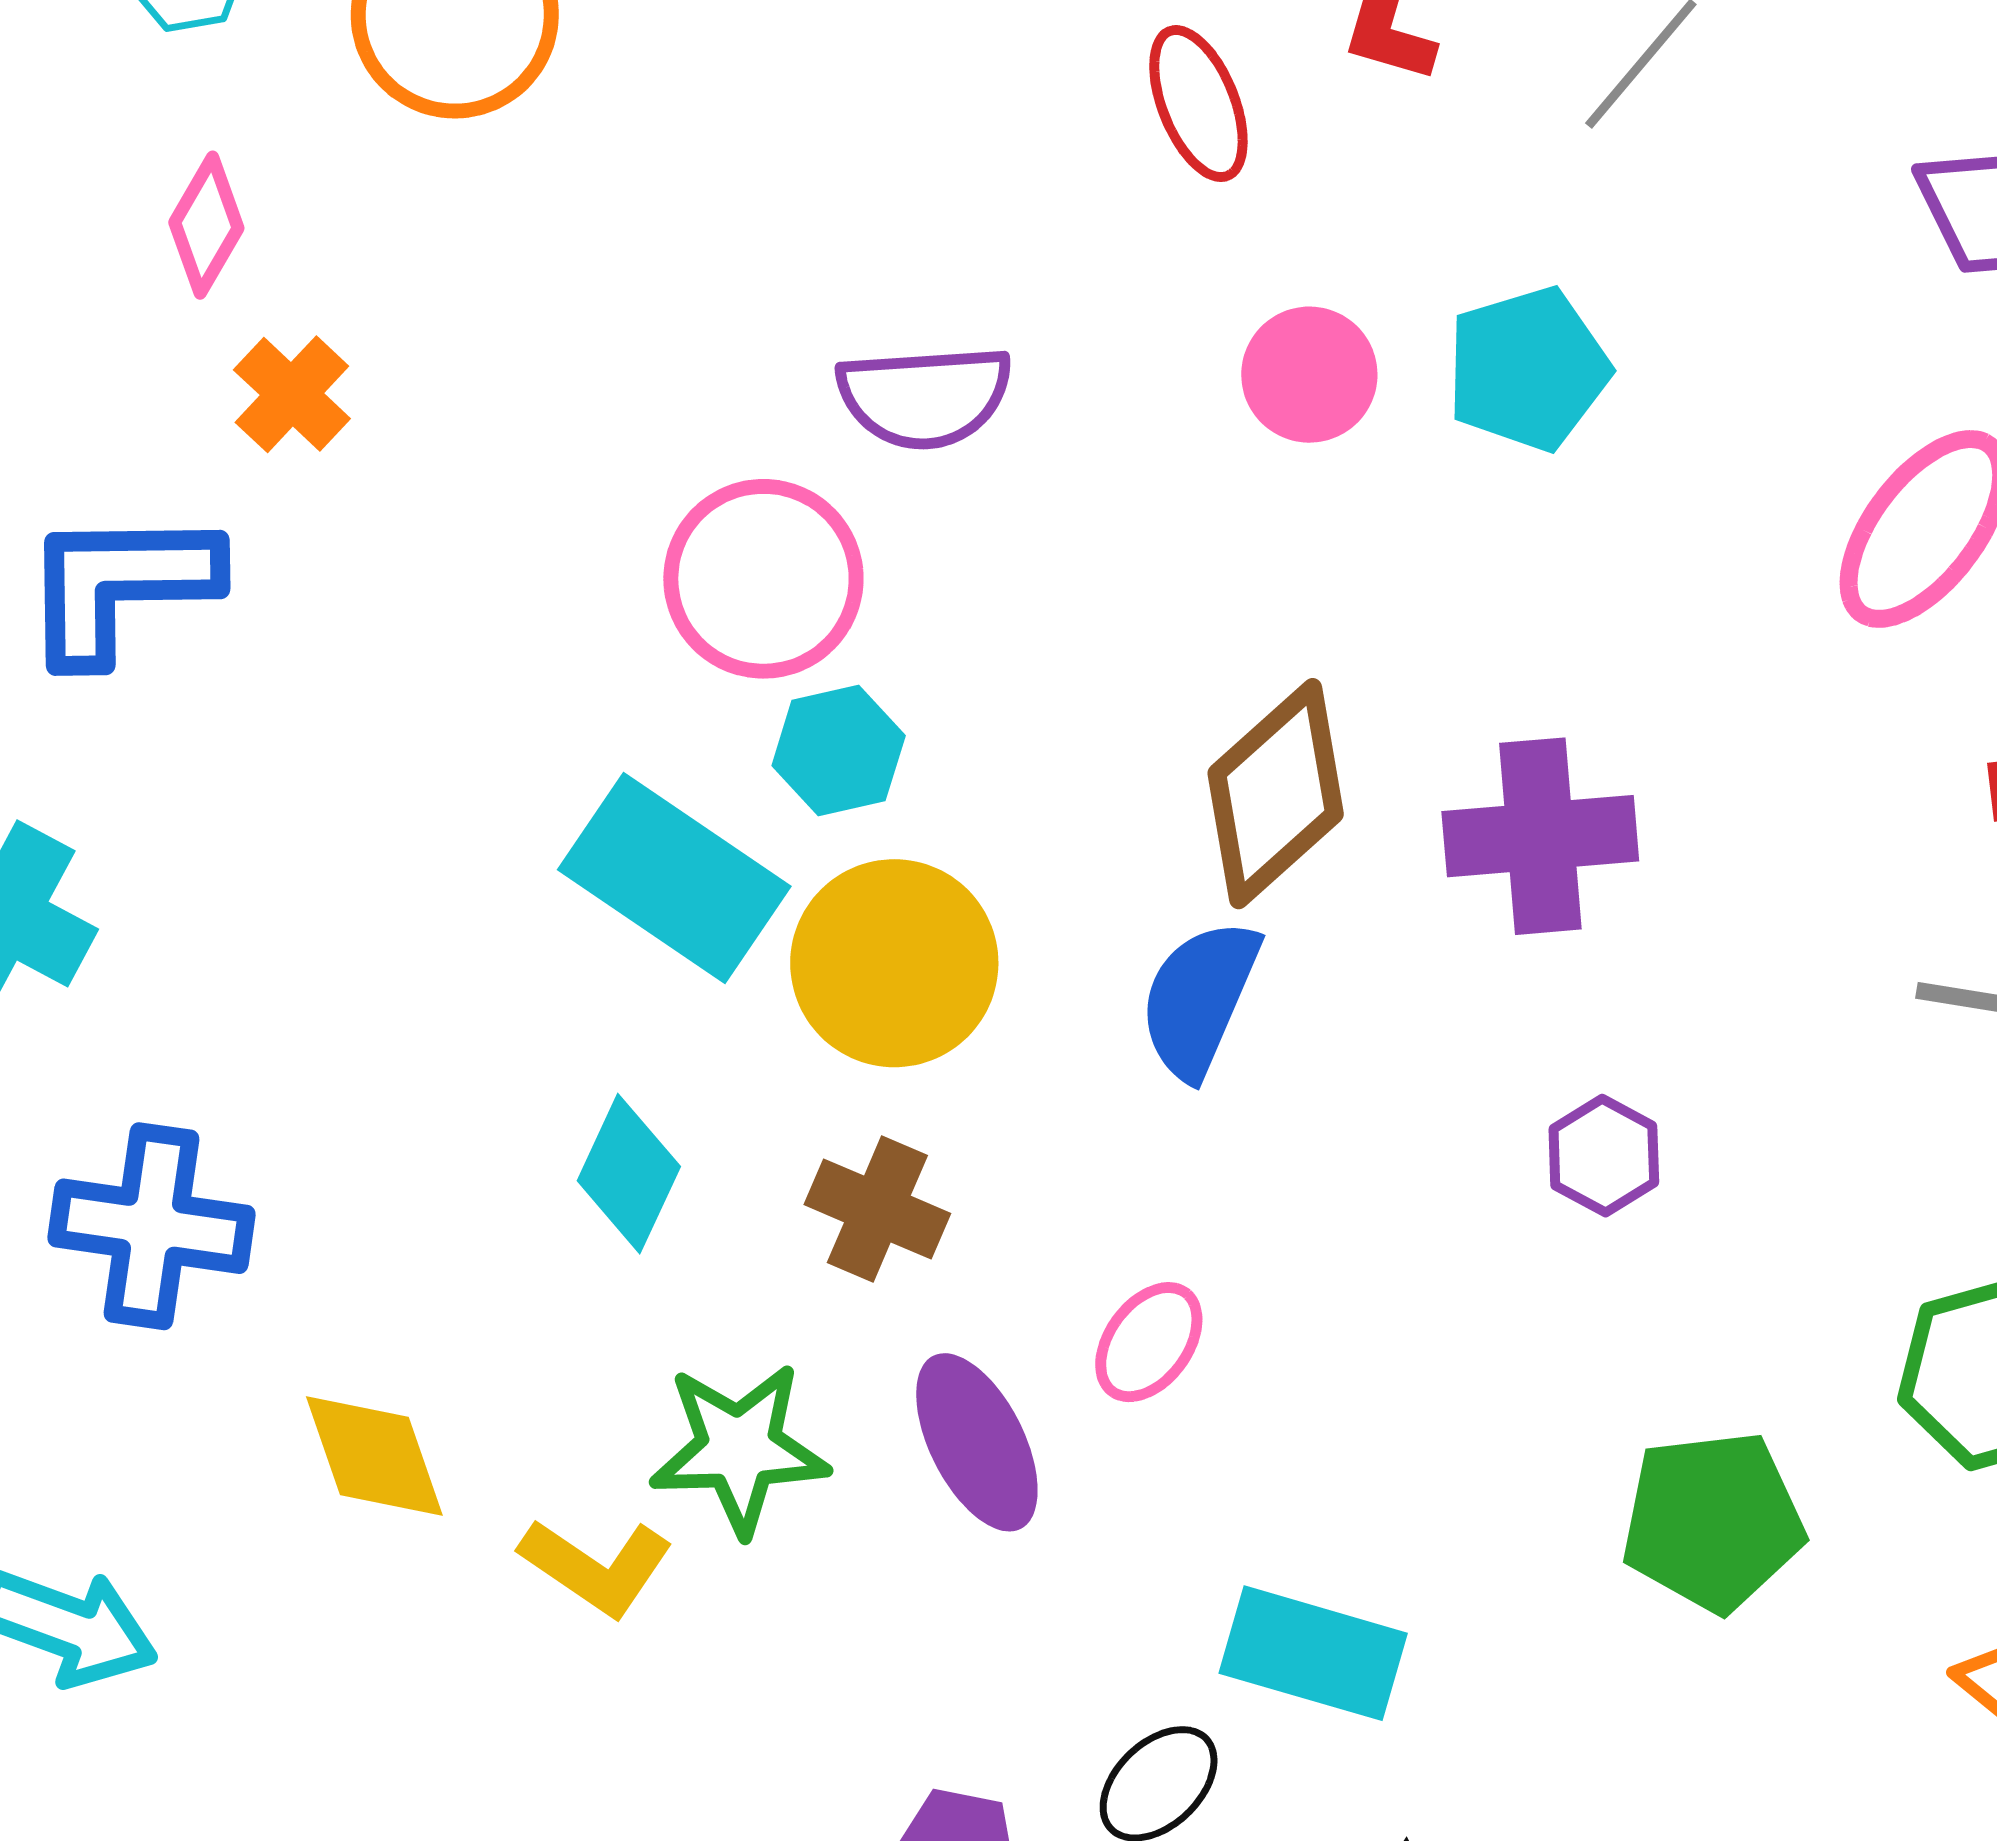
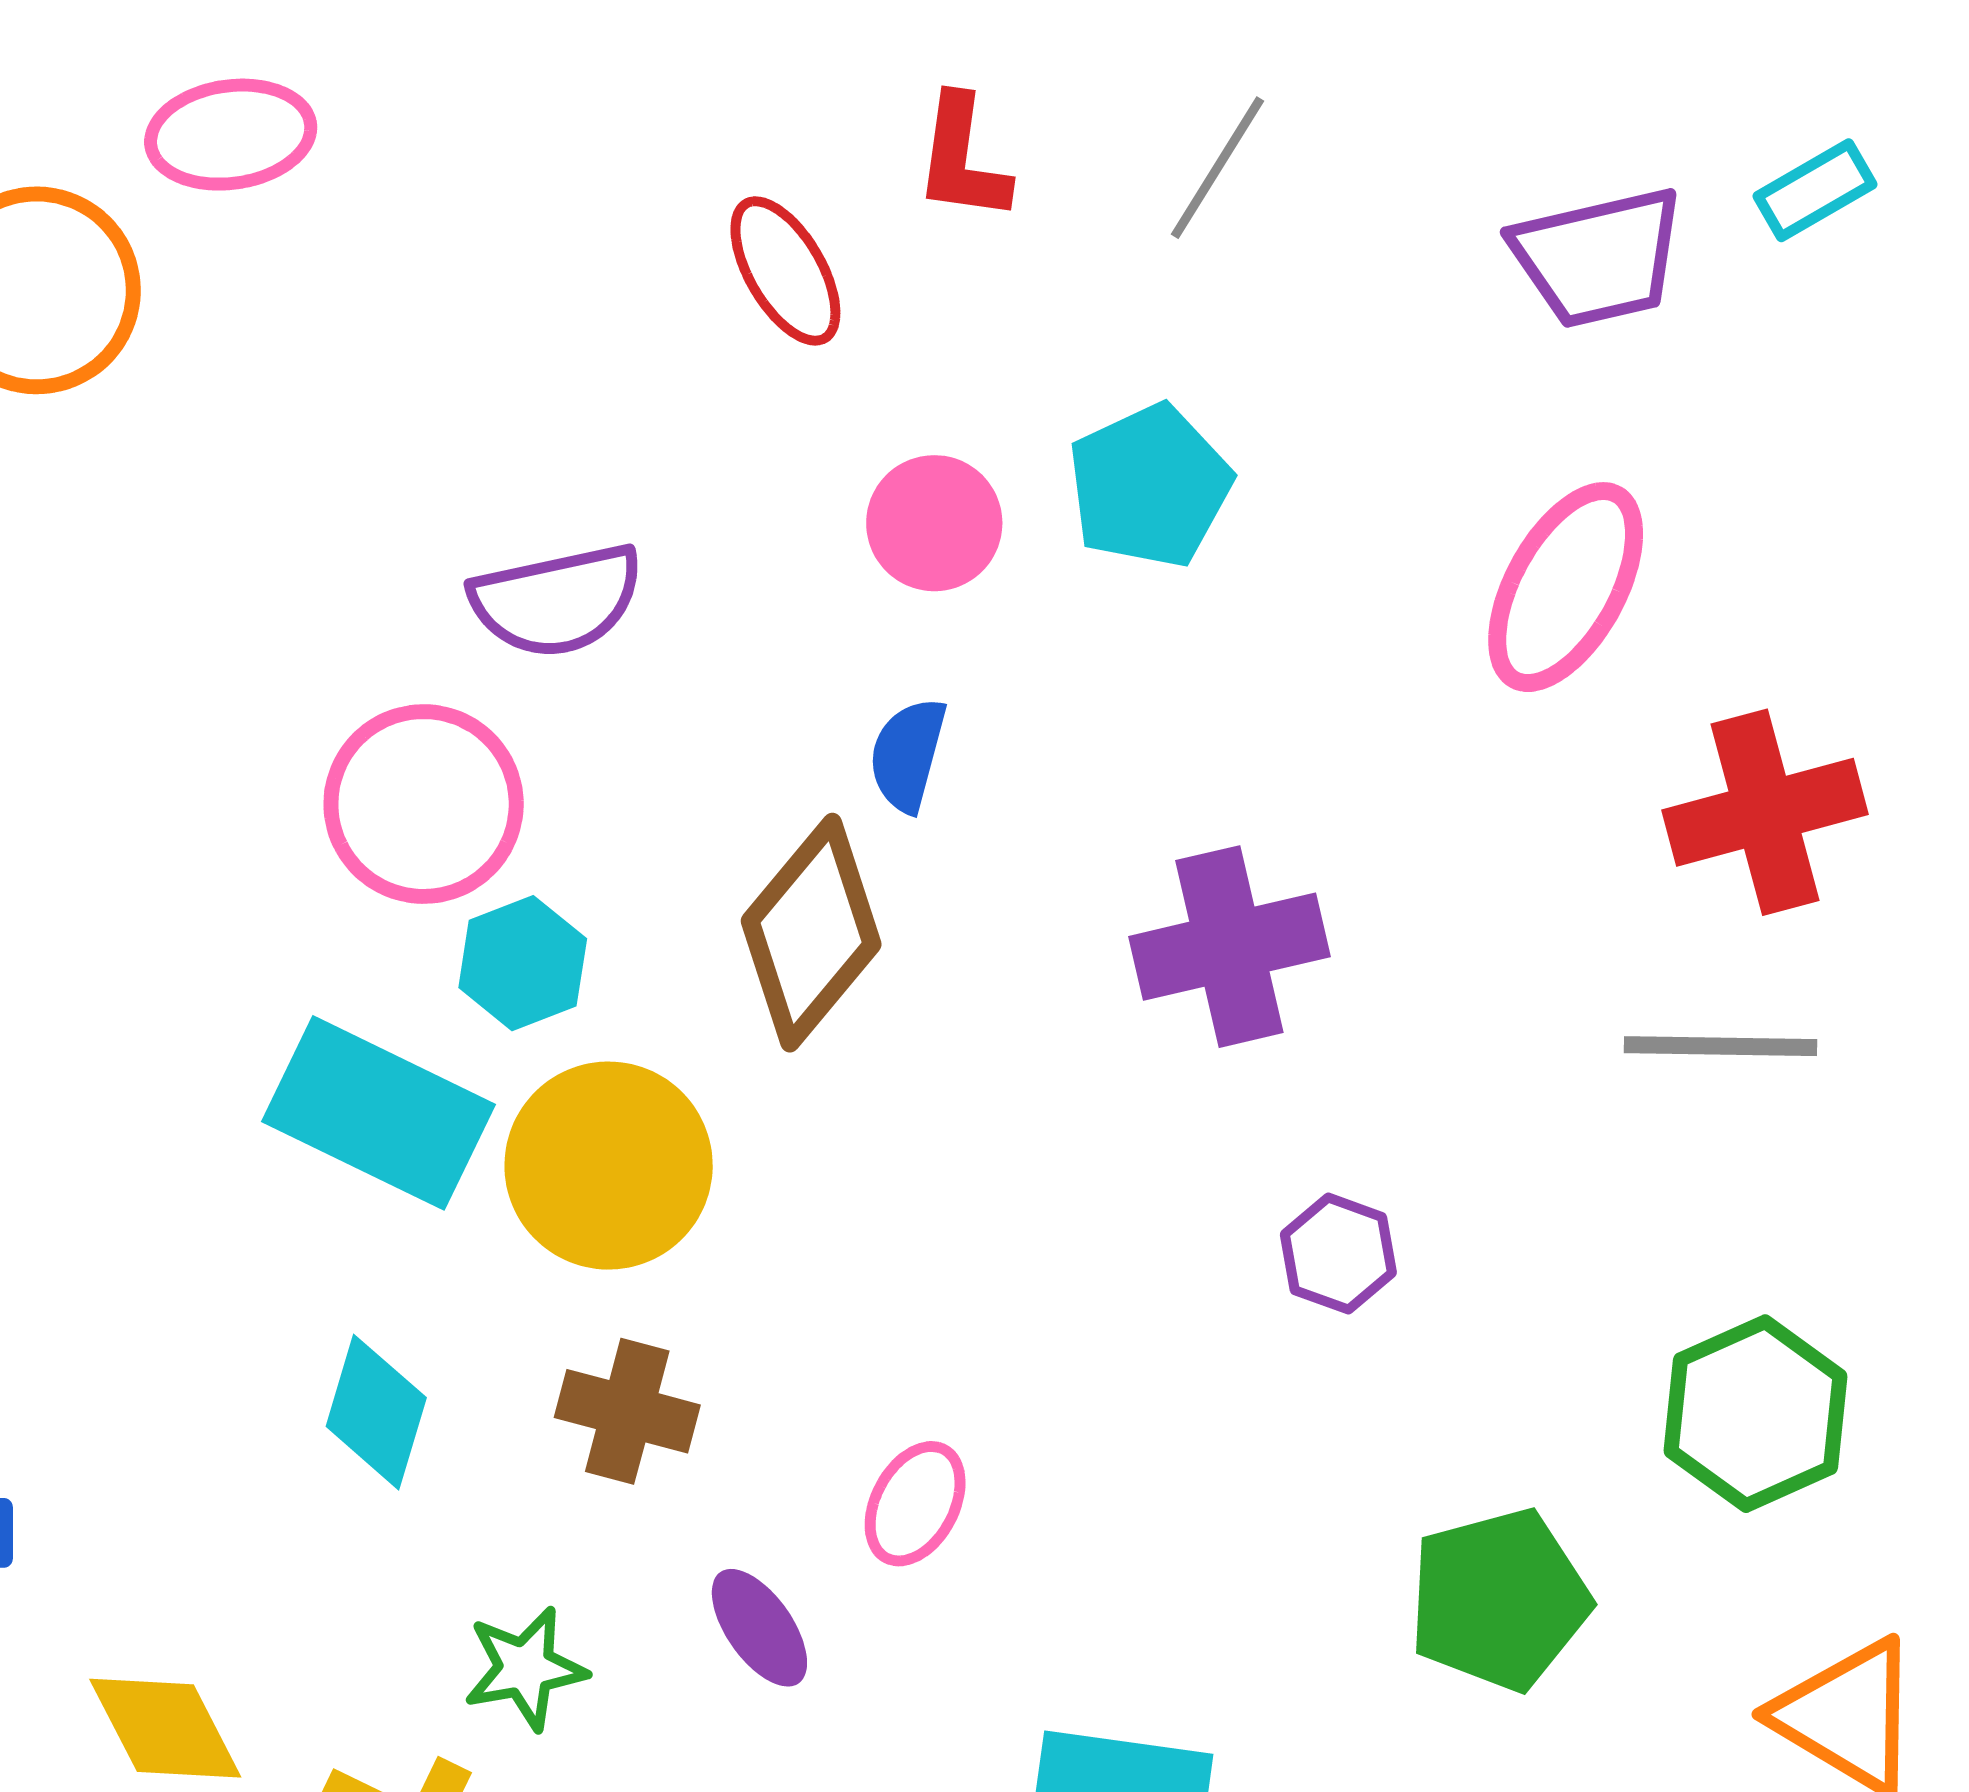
brown diamond: (1276, 794) -> (811, 933), moved
blue semicircle: (1199, 999) -> (908, 755), moved, size x0.7
purple ellipse: (977, 1442) -> (759, 1628), size x0.7
green star: (739, 1449) -> (525, 1668), size x0.7

